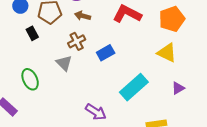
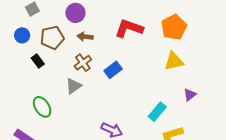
yellow triangle: (167, 53) -> (174, 61), turned -30
gray triangle: (64, 63) -> (74, 86), turned 48
cyan rectangle: (134, 87) -> (157, 112), moved, size x0.7

